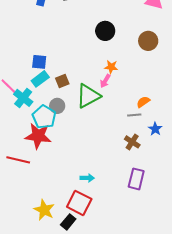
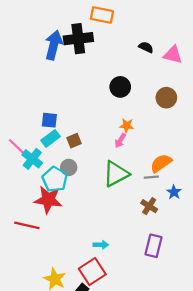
green triangle: (88, 96) -> (116, 174), moved
orange semicircle: (143, 102) -> (161, 163), size x1.5
red square: (79, 203) -> (92, 272), turned 30

